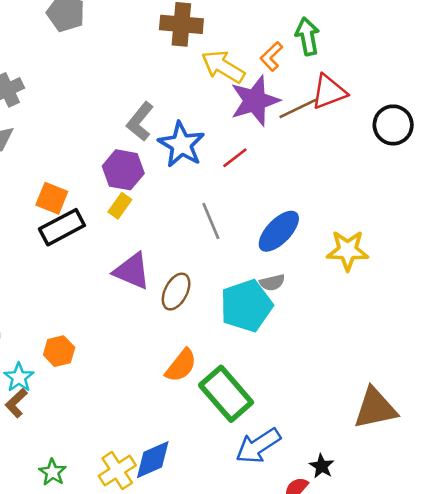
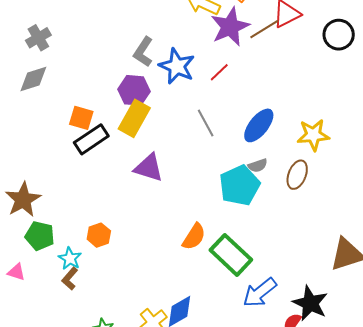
yellow rectangle: (120, 206) -> (134, 118), size x1.8
brown ellipse: (176, 292) -> (297, 175), moved
black star: (322, 466) -> (310, 303), size x1.8

